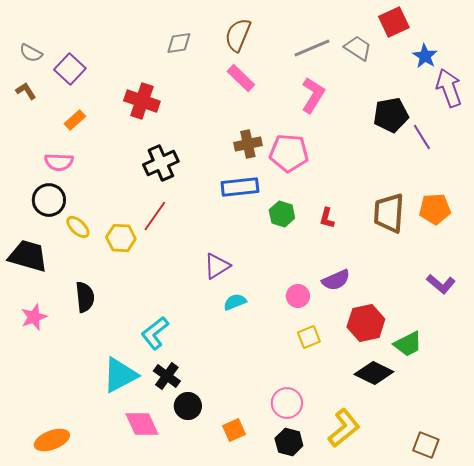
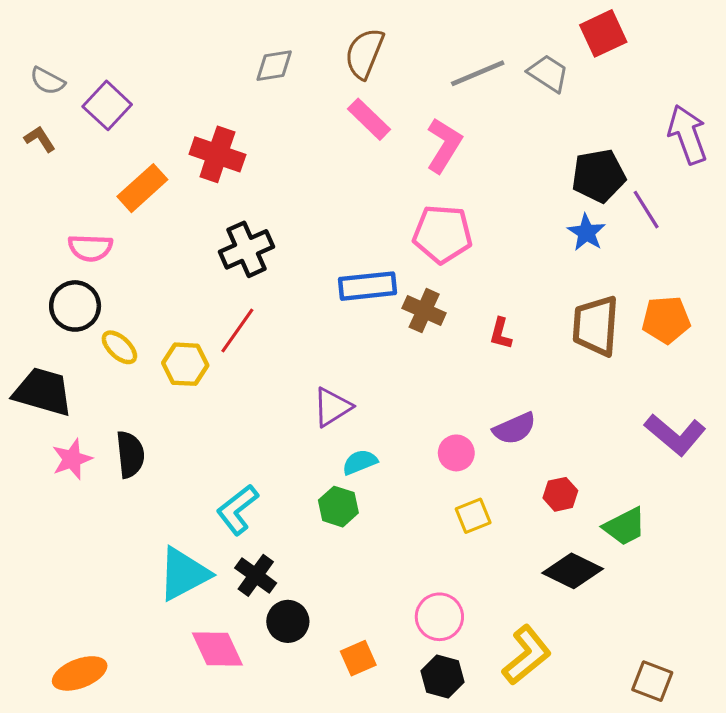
blue star: (425, 56) -> (586, 232), moved
pink L-shape: (313, 95) -> (444, 145), moved
orange rectangle: (75, 120) -> (142, 188), moved, size x1.5
brown cross: (248, 144) -> (424, 311), moved, turned 36
green hexagon: (282, 214) -> (338, 507), moved
purple L-shape: (441, 284) -> (675, 435), size x1.4
pink star: (34, 317) -> (72, 459), moved
red hexagon: (366, 323) -> (560, 494), size x0.6

